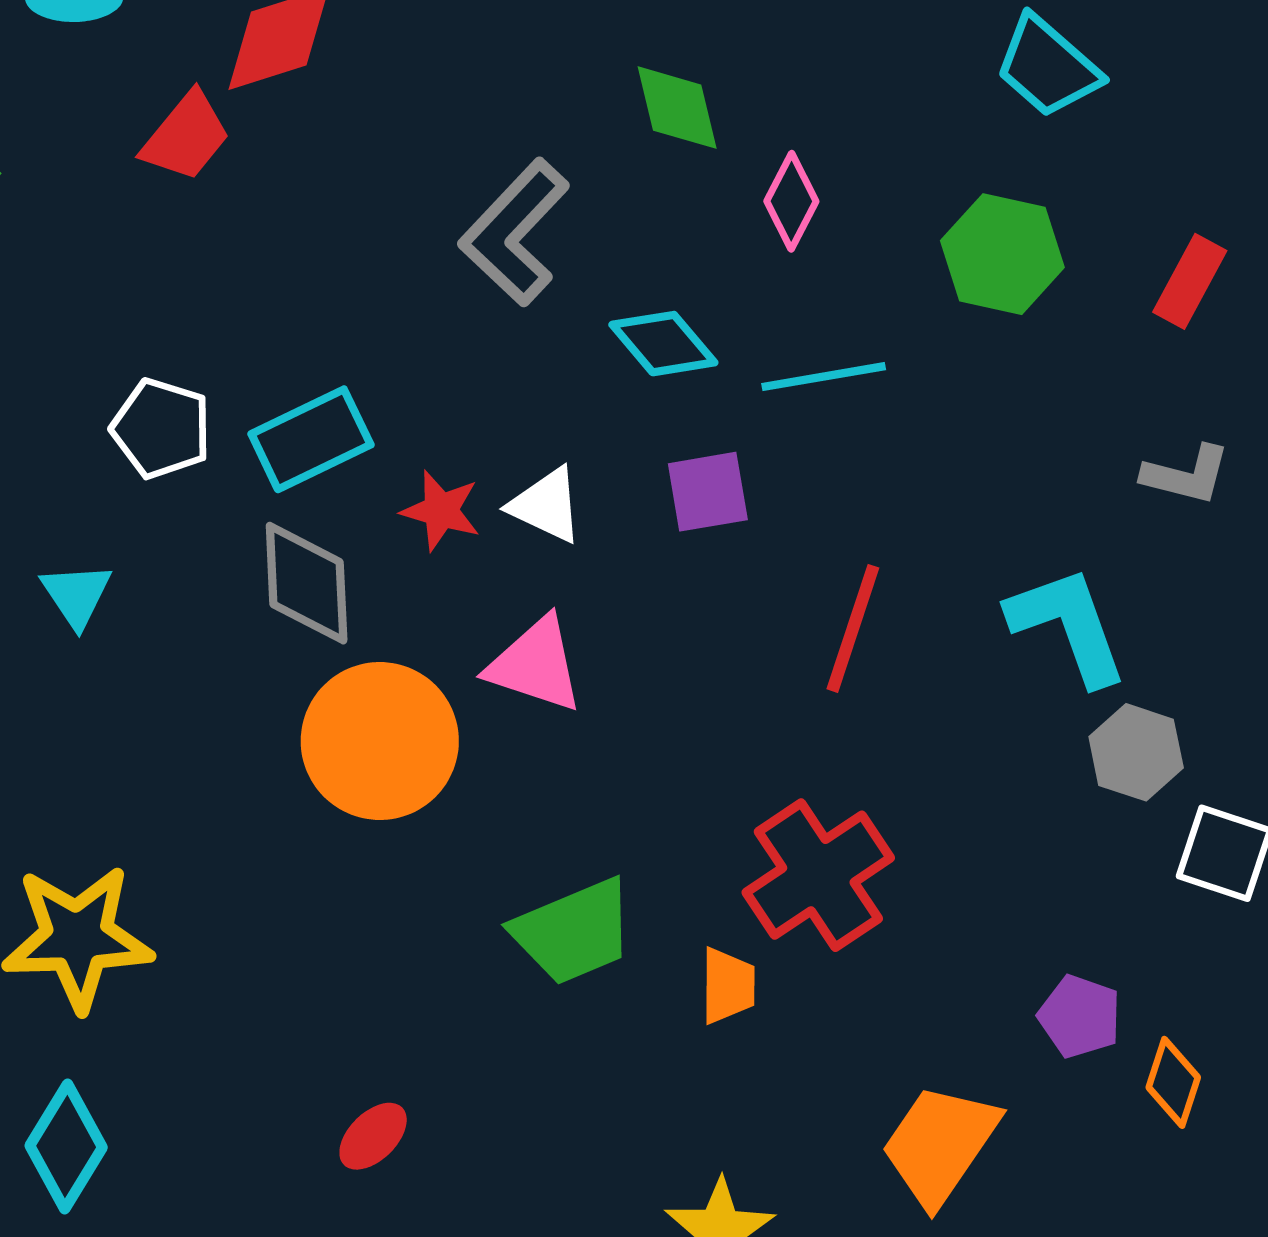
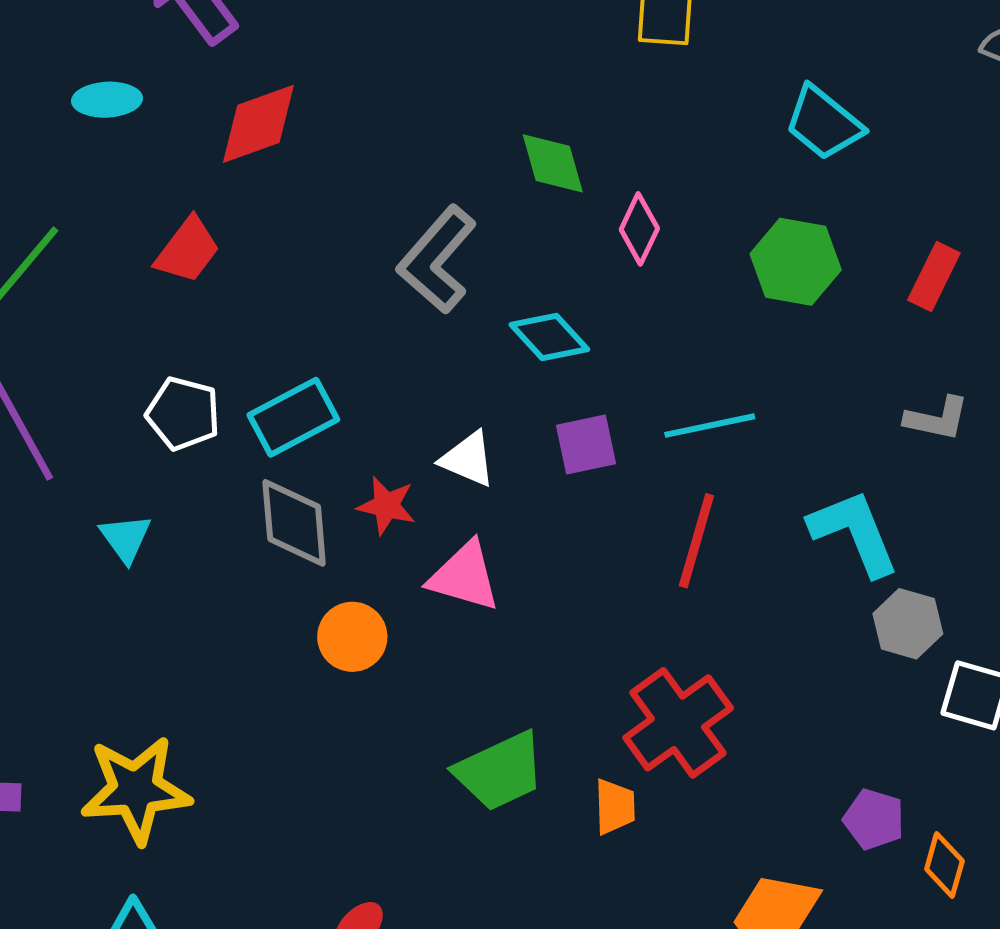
red trapezoid: (186, 136) -> (187, 250), moved
cyan line: (824, 377) -> (710, 426), moved
red star: (441, 511) -> (386, 506), moved
orange circle: (380, 741) -> (352, 637), size x0.6

